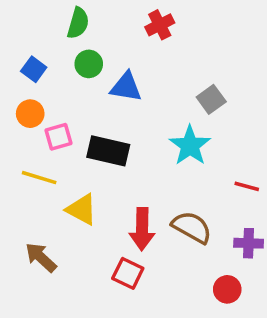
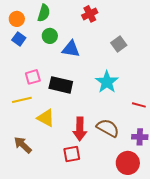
gray square: (211, 99) -> (119, 44), moved
orange circle: (30, 114) -> (17, 19), moved
yellow line: (39, 178) -> (22, 100), turned -30
red square: (128, 273) -> (72, 154), turned -36
red circle: (227, 289) -> (128, 163), size x1.5

